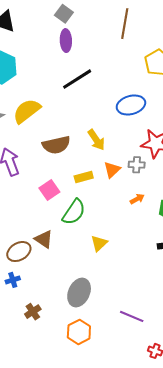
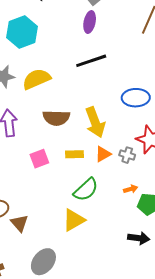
yellow arrow: (96, 140) -> (95, 122), size x1.4
orange arrow: (137, 199) -> (131, 189), moved
green semicircle: (74, 212) -> (86, 190), moved
brown triangle: (44, 239) -> (19, 223), moved
yellow triangle: (99, 243) -> (74, 220), size x1.4

